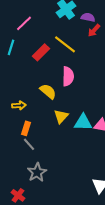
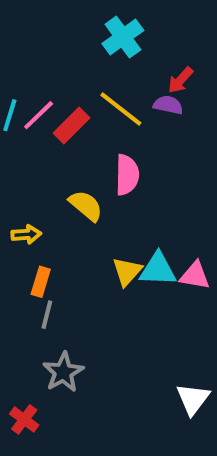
purple semicircle: (88, 17) -> (168, 105), moved
pink line: (24, 23) -> (39, 115), moved
yellow triangle: (61, 116) -> (127, 271), moved
gray line: (29, 144) -> (47, 315), turned 56

